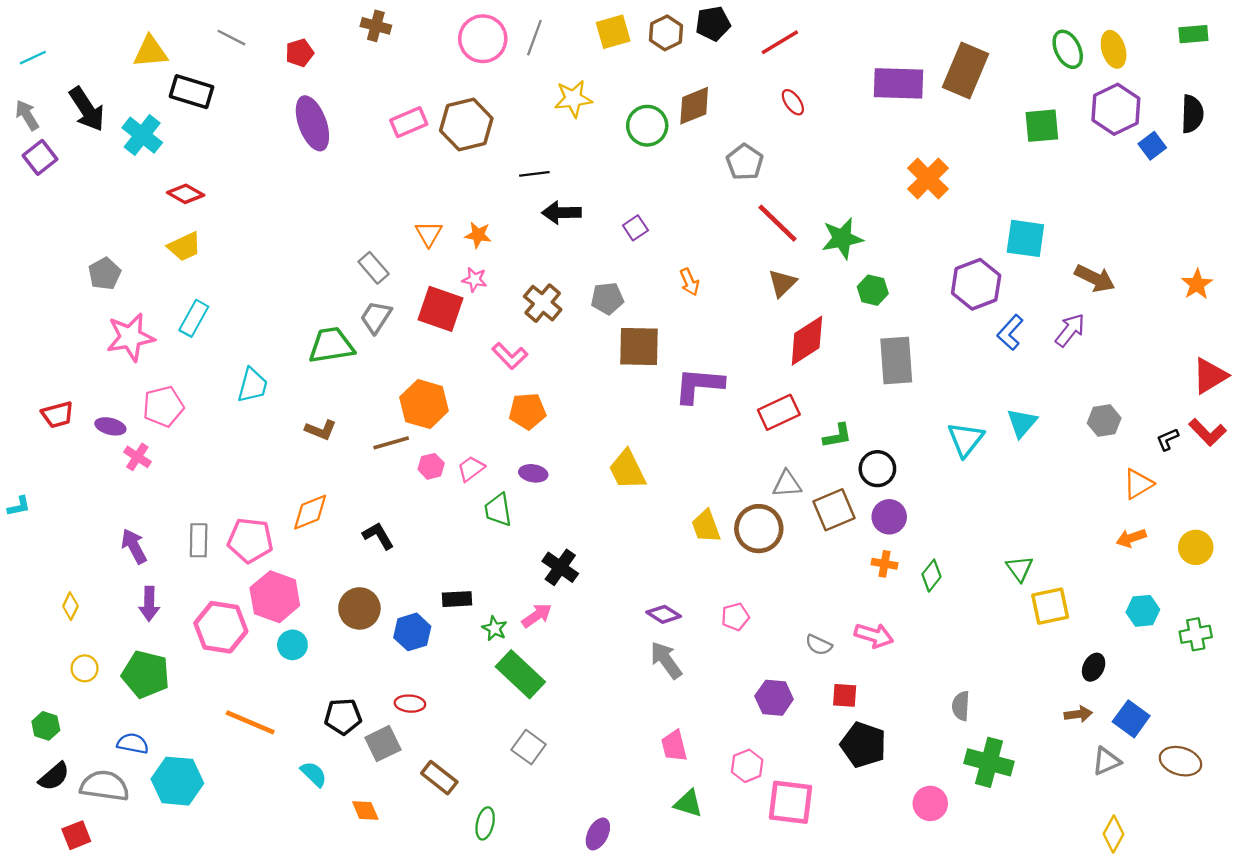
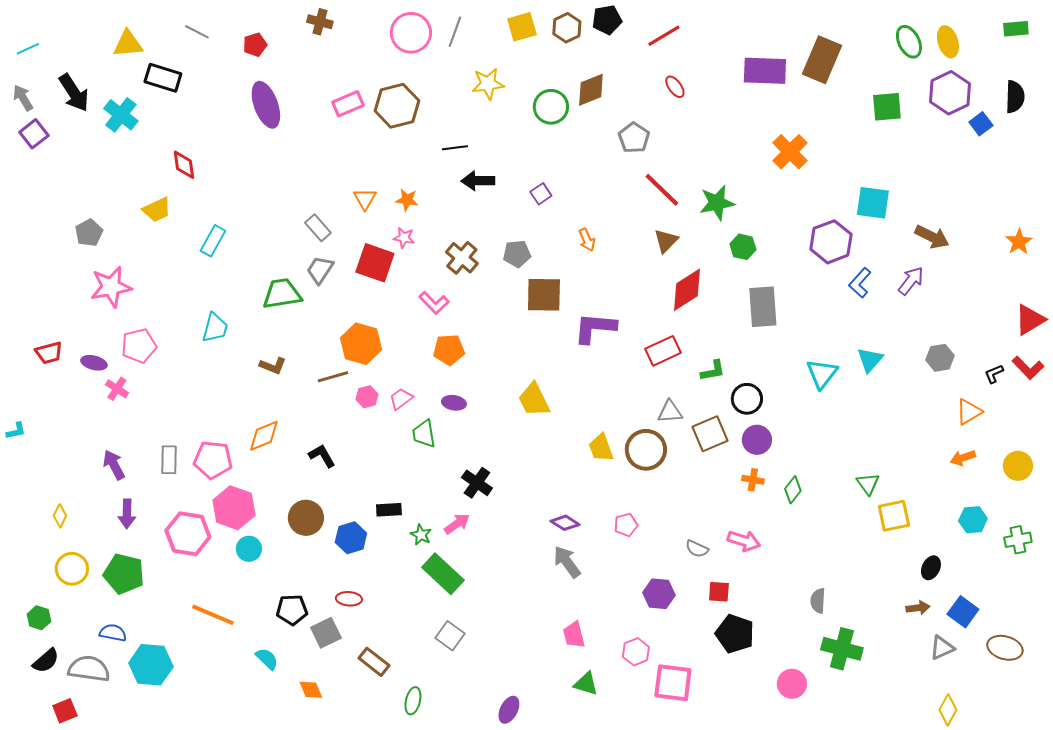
red diamond: (186, 194) -> (184, 165), moved, turned 52
cyan rectangle: (194, 318) -> (213, 241), moved
yellow circle: (85, 668) -> (72, 569), size x1.4

